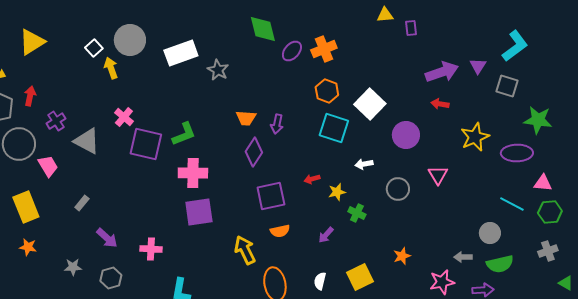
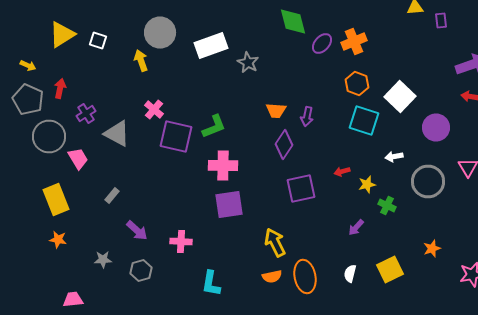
white square: (94, 48) -> (98, 40), moved, turned -30
gray circle: (398, 189) -> (428, 182), size x1.4
orange semicircle: (280, 231) -> (272, 276), moved

